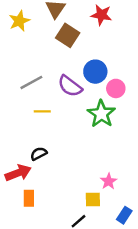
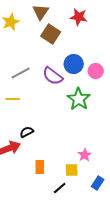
pink circle: (116, 88) -> (96, 71), moved
yellow line: (42, 111) -> (13, 99), moved
orange rectangle: (29, 198) -> (40, 167), moved

